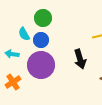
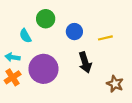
blue circle: (41, 40) -> (74, 32), moved
orange cross: (13, 82) -> (13, 77), moved

